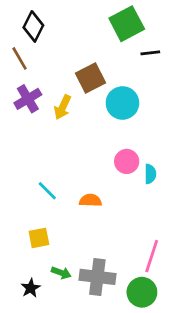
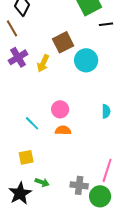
pink circle: (127, 161) -> (60, 109), moved
gray cross: (97, 277) -> (79, 185), moved, size x0.7
black star: (31, 288) -> (20, 193), size x1.6

